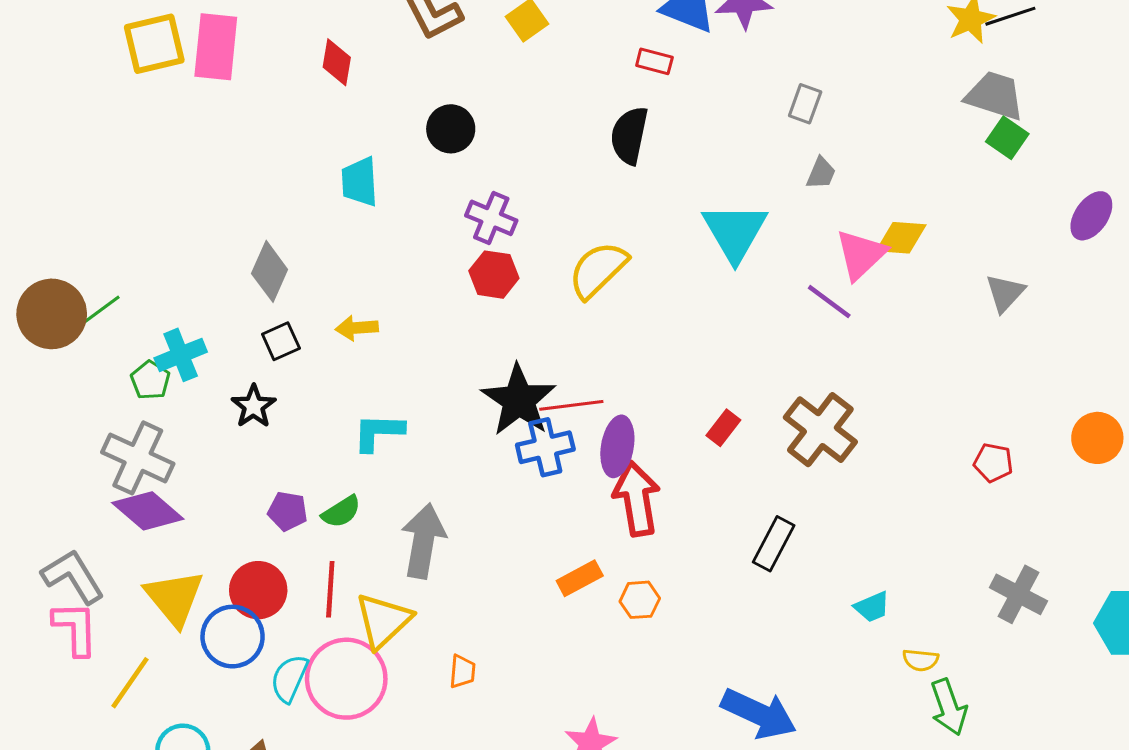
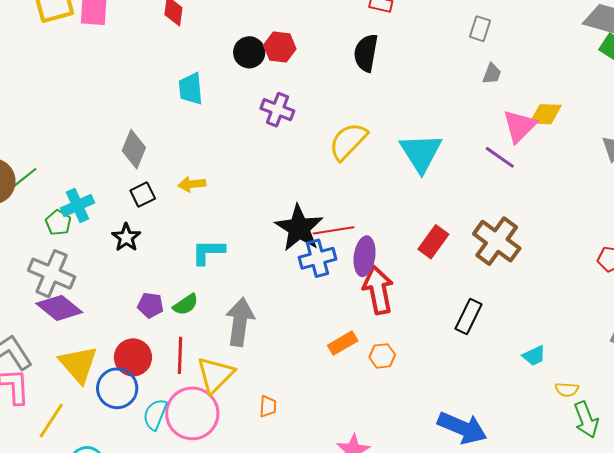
cyan triangle: (735, 232) -> (421, 153), moved
red hexagon: (494, 275) -> (280, 47), moved
red rectangle: (723, 428) -> (433, 242), size x1.4

